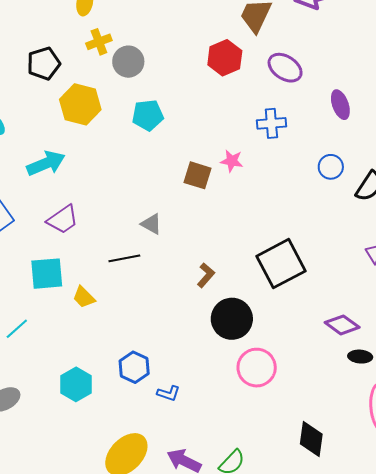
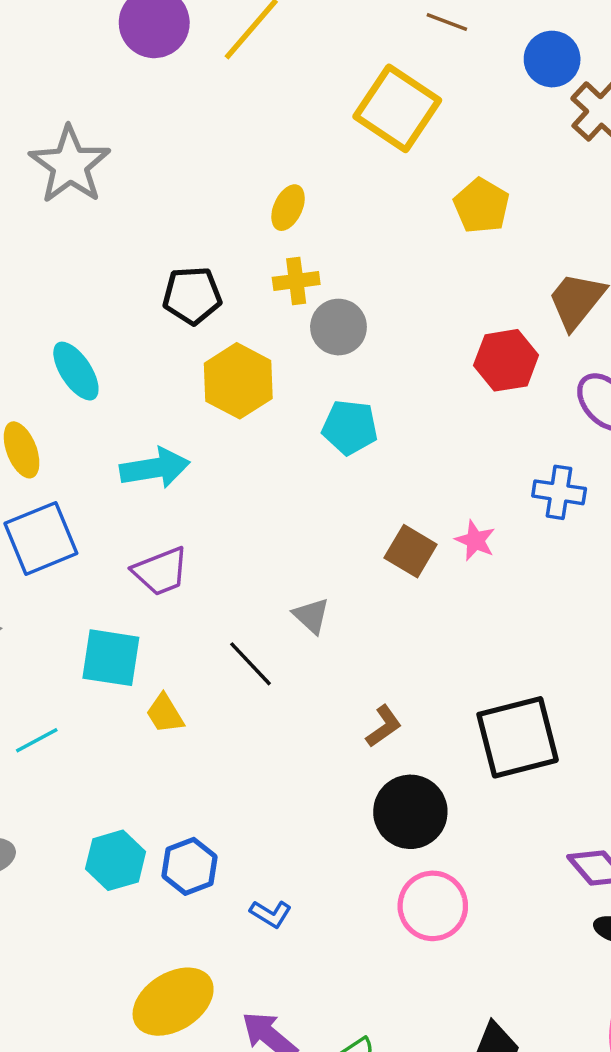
black line: (124, 258) -> (250, 664), turned 44
blue hexagon: (134, 367) -> (190, 866), moved

